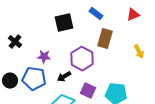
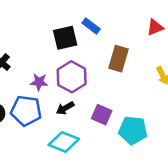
blue rectangle: (96, 14) -> (91, 26), moved
purple hexagon: (82, 59) -> (72, 77), moved
purple square: (88, 91) -> (102, 115), moved

